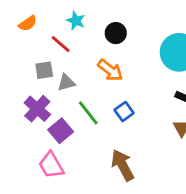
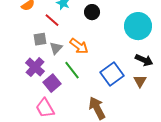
orange arrow: (110, 70) -> (79, 46), moved
gray triangle: (66, 83) -> (56, 48), turned -32
blue square: (124, 111) -> (112, 74), moved, size x1.6

